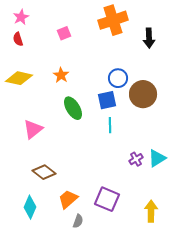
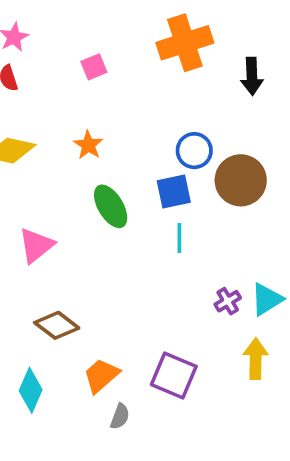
yellow arrow: (151, 211) -> (256, 359), moved

